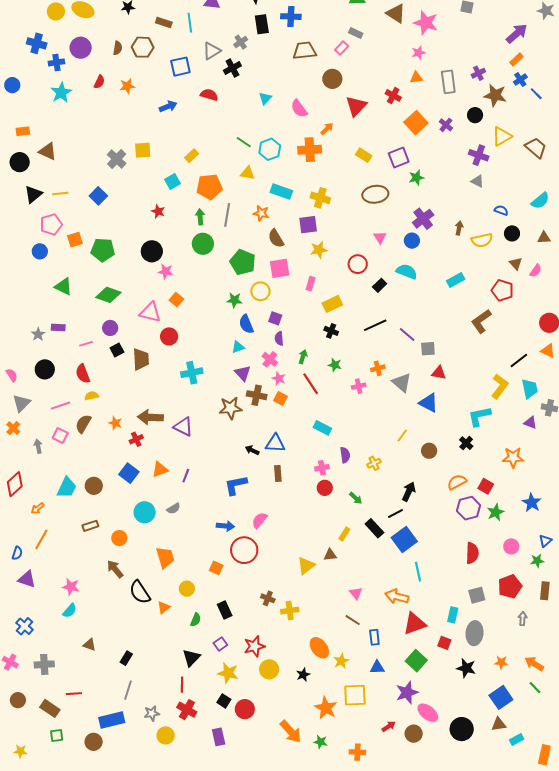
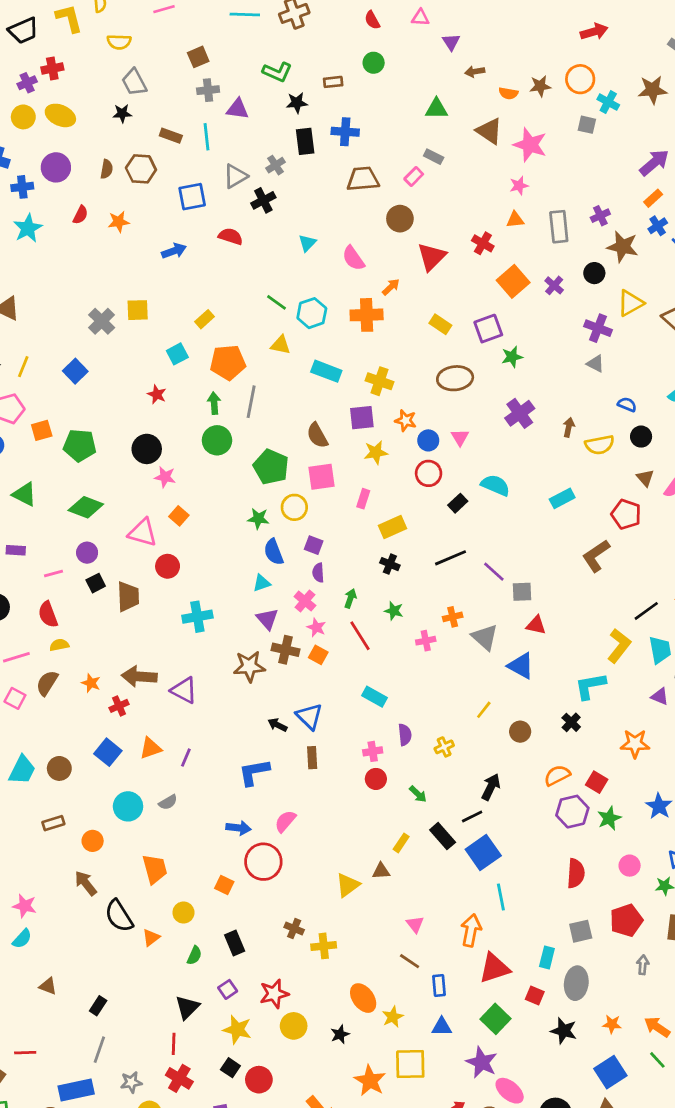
yellow line: (60, 194) -> (23, 367), turned -63
orange star: (261, 213) -> (406, 420), moved
blue circle: (412, 241) -> (428, 440), moved
blue triangle: (275, 443) -> (309, 716), turned 40
orange arrow: (397, 596) -> (471, 930), turned 85
purple star: (407, 693) -> (482, 1062), turned -30

